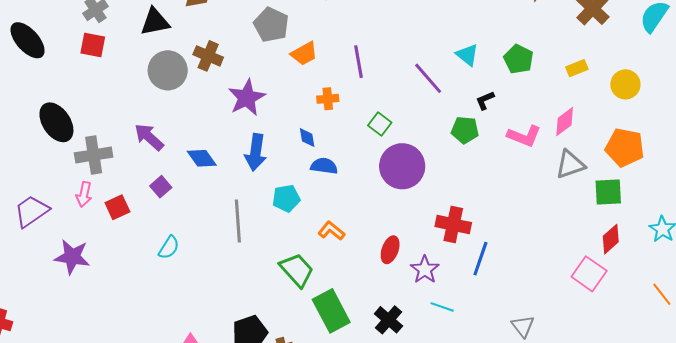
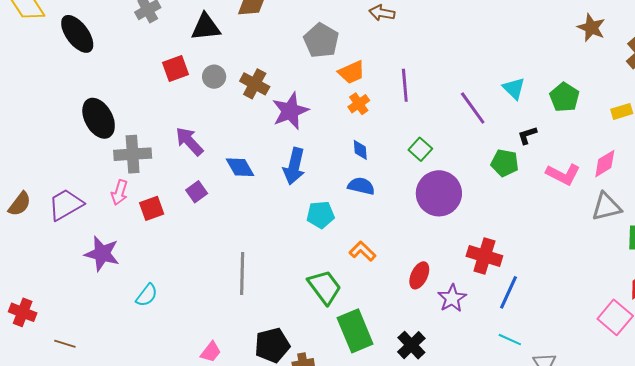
red square: (93, 45) -> (175, 68), moved, turned -36
brown cross: (208, 56) -> (255, 84), moved
gray circle: (168, 70) -> (214, 77), size x0.6
orange cross: (328, 99) -> (359, 104), moved, turned -35
blue diamond: (307, 138) -> (360, 150), moved
gray line: (238, 221) -> (242, 273), moved
cyan semicircle: (169, 247) -> (147, 295), moved
cyan line: (442, 307) -> (510, 340), moved

